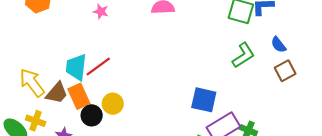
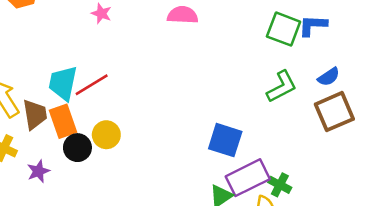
blue semicircle: (278, 45) -> (329, 77), turned -90
brown square: (285, 71) -> (334, 112), size x1.4
brown trapezoid: (57, 93) -> (35, 114), turned -55

